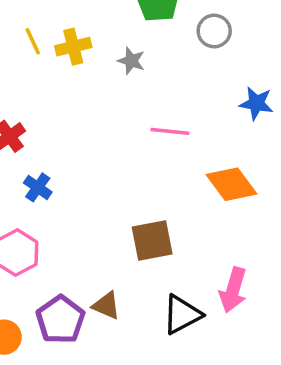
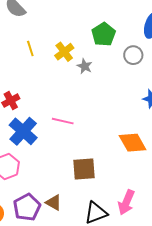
yellow cross: (73, 47) -> (64, 52), moved, turned -30
pink line: (170, 131) -> (63, 121), moved
blue cross: (38, 187) -> (23, 131), size x1.8

